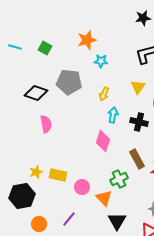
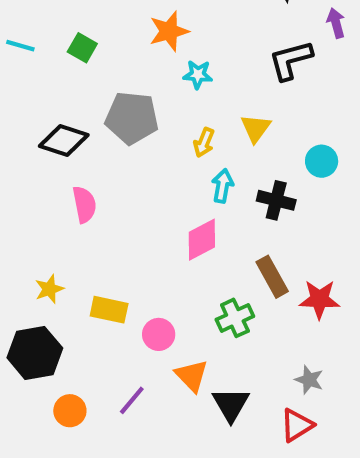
yellow triangle: (138, 87) -> (256, 128), moved
pink diamond: (103, 141) -> (202, 240), turned 45
yellow star: (36, 172) -> (49, 289), moved
orange triangle: (104, 198) -> (192, 376), moved

